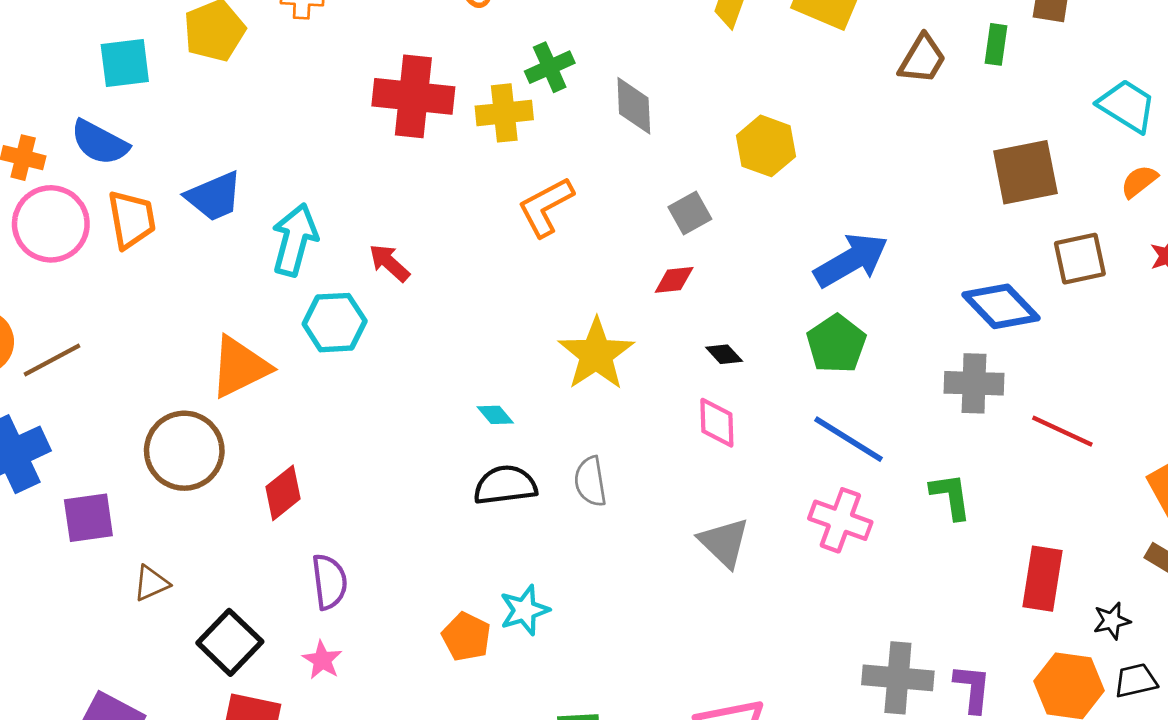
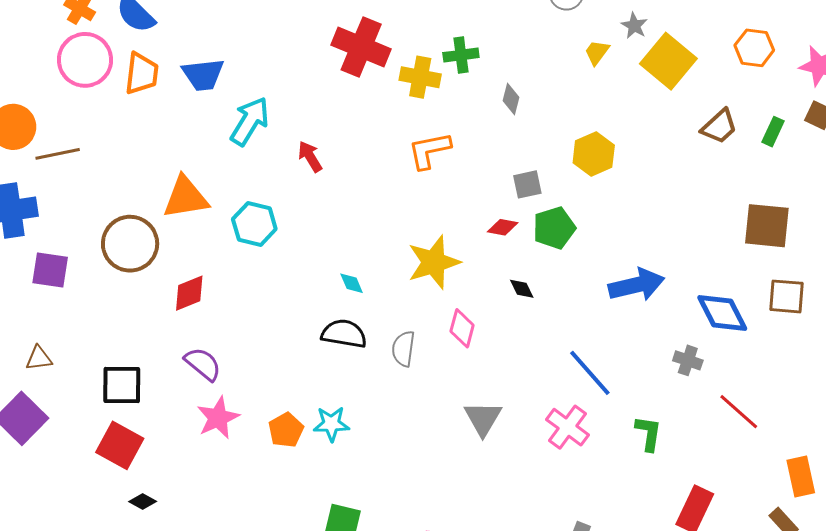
gray diamond: (634, 106) -> (511, 99), size x0.7
blue arrow: (851, 260) -> (637, 285), moved
cyan hexagon: (335, 323) -> (254, 224), moved
green pentagon: (836, 344) -> (554, 228), moved
gray cross: (974, 383) -> (688, 360), size x0.7
pink diamond: (717, 423) -> (462, 328), moved
purple semicircle: (329, 582) -> (203, 364), turned -60
brown triangle: (151, 583) -> (39, 358), moved
black square: (230, 642) -> (122, 385), turned 30
pink star: (322, 660) -> (218, 418), moved, size x1.5

